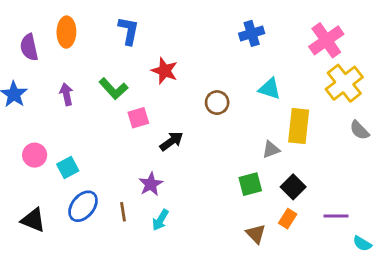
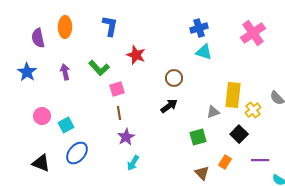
yellow cross: (344, 83) -> (253, 110), moved, size x0.6
cyan triangle: (270, 89) -> (204, 52), moved
black arrow: (171, 141) -> (169, 106), moved
black square: (293, 187) -> (239, 134), moved
brown line: (123, 212) -> (119, 113), moved

